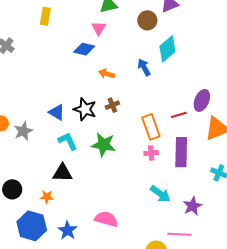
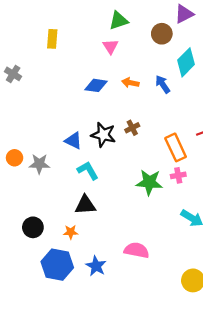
blue diamond: (84, 49) -> (96, 85), moved
orange arrow: (107, 74) -> (130, 83), moved
gray star: (23, 131) -> (39, 164), turned 30
green star: (104, 145) -> (149, 182), moved

